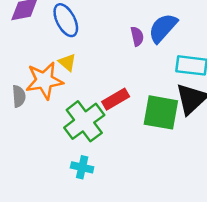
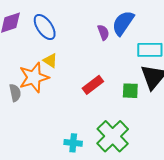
green square: (161, 112) -> (130, 91), size x0.6
green cross: (84, 121) -> (113, 136), moved

